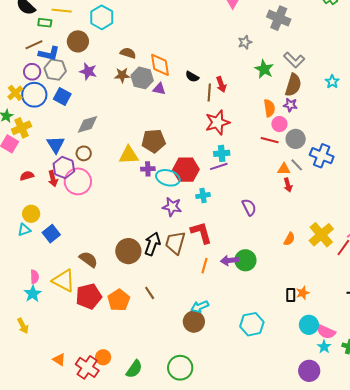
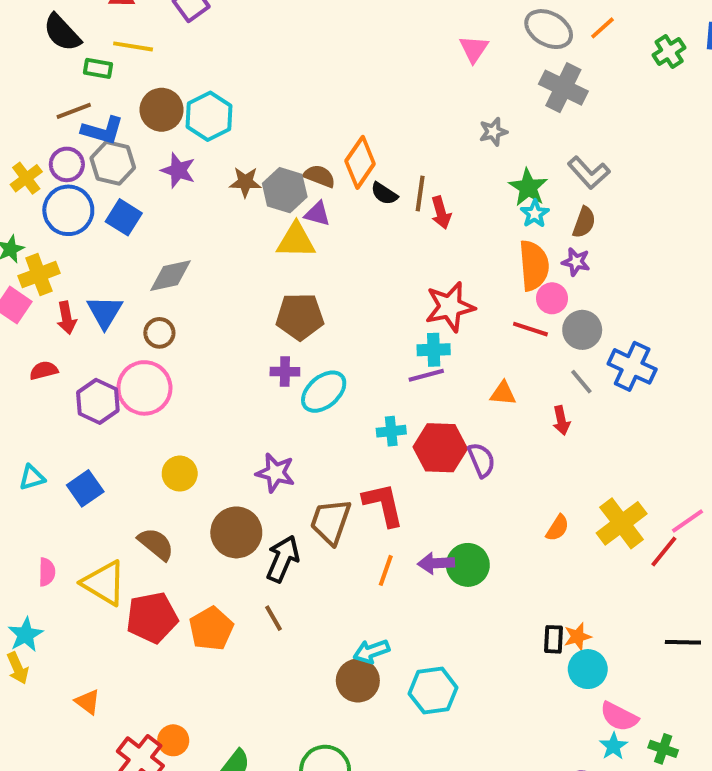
cyan hexagon: (102, 17) -> (209, 116), moved
brown semicircle: (128, 53) -> (319, 176), moved
orange diamond: (160, 65) -> (360, 162), moved, turned 40
cyan star: (332, 82) -> (535, 214), moved
brown semicircle: (293, 85) -> (584, 222), size x0.7
yellow cross: (15, 93) -> (26, 178), moved
brown line: (209, 93) -> (420, 194), moved
orange semicircle: (269, 108) -> (534, 265), size x1.4
red star: (217, 122) -> (450, 307), moved
yellow triangle: (129, 155) -> (296, 241), moved
purple hexagon: (64, 168) -> (98, 401), moved
orange triangle: (284, 169) -> (503, 393), moved
red hexagon: (186, 170) -> (440, 448), moved
cyan ellipse: (168, 178) -> (324, 392), turned -60
red arrow: (53, 179) -> (67, 318), moved
purple star: (172, 207) -> (275, 473), moved
yellow circle: (31, 214) -> (180, 474), moved
black arrow: (152, 244) -> (283, 559), moved
cyan star: (33, 294) -> (25, 635), moved
cyan hexagon: (252, 324) -> (433, 691), moved
cyan circle: (309, 325) -> (588, 669), moved
orange triangle: (59, 360) -> (88, 702), moved

